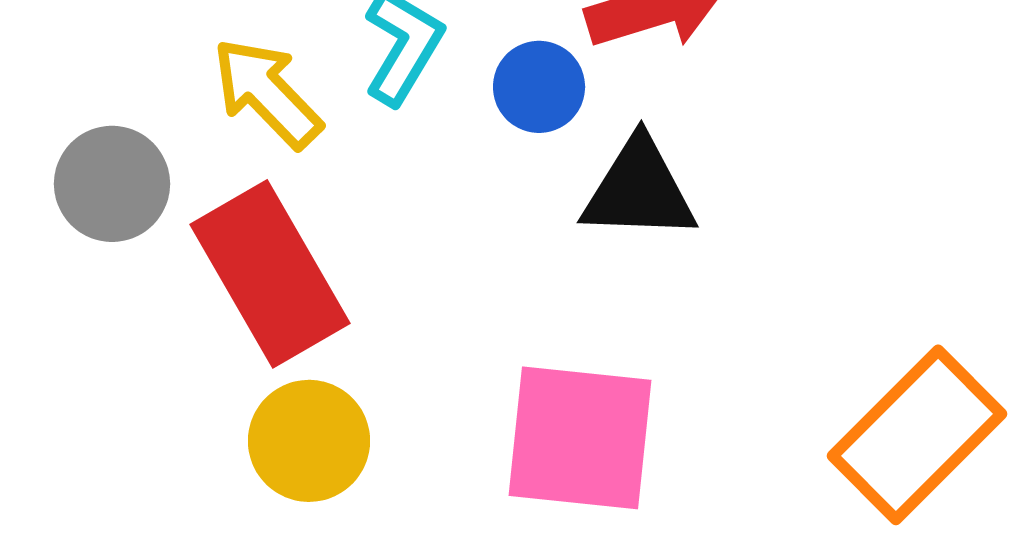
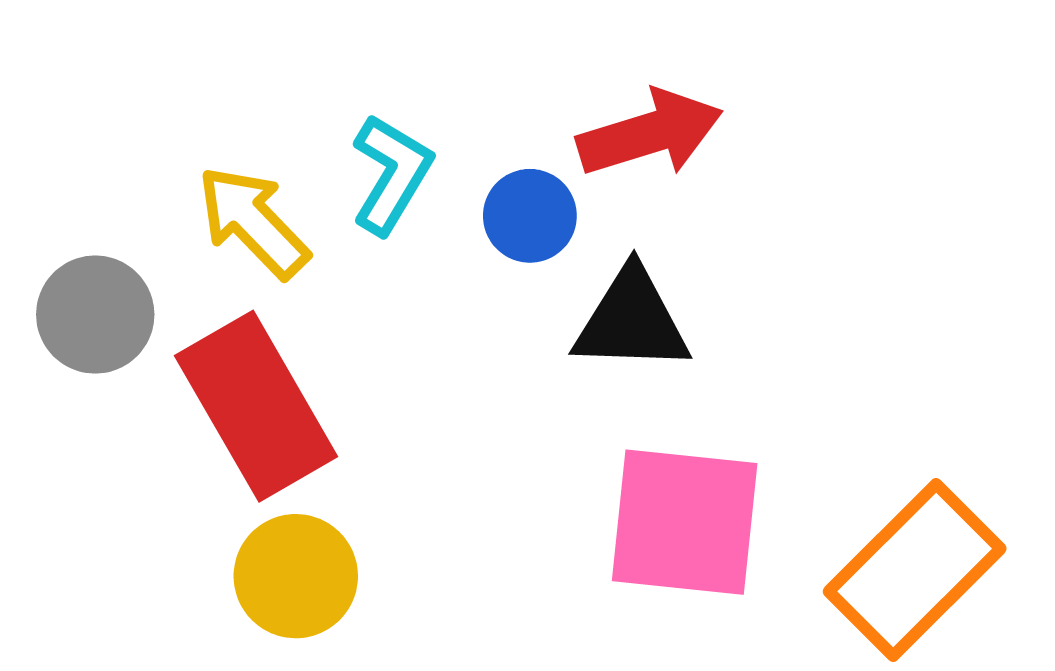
pink square: (580, 438) -> (685, 522), moved

